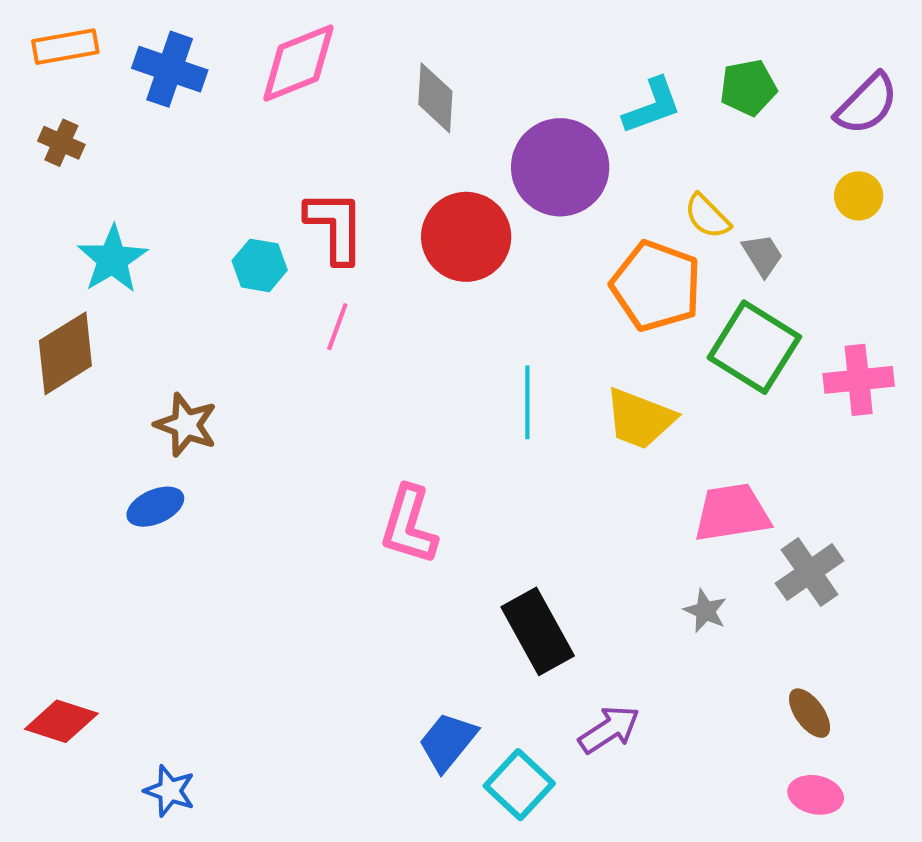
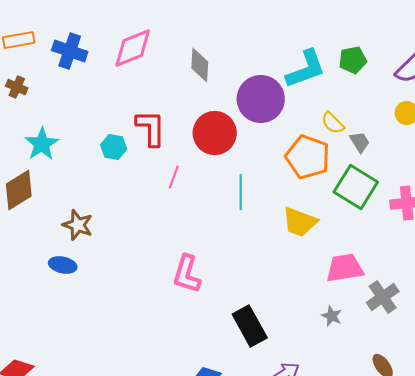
cyan L-shape: (652, 106) -> (306, 69), size x1.4
pink line: (337, 327) -> (174, 177), moved
cyan line: (527, 402) -> (241, 192), moved
blue ellipse: (155, 507) -> (63, 265), turned 36

